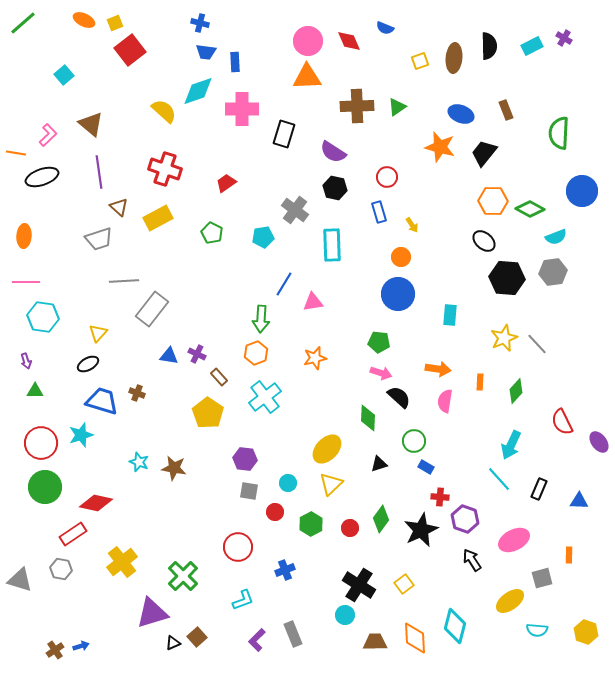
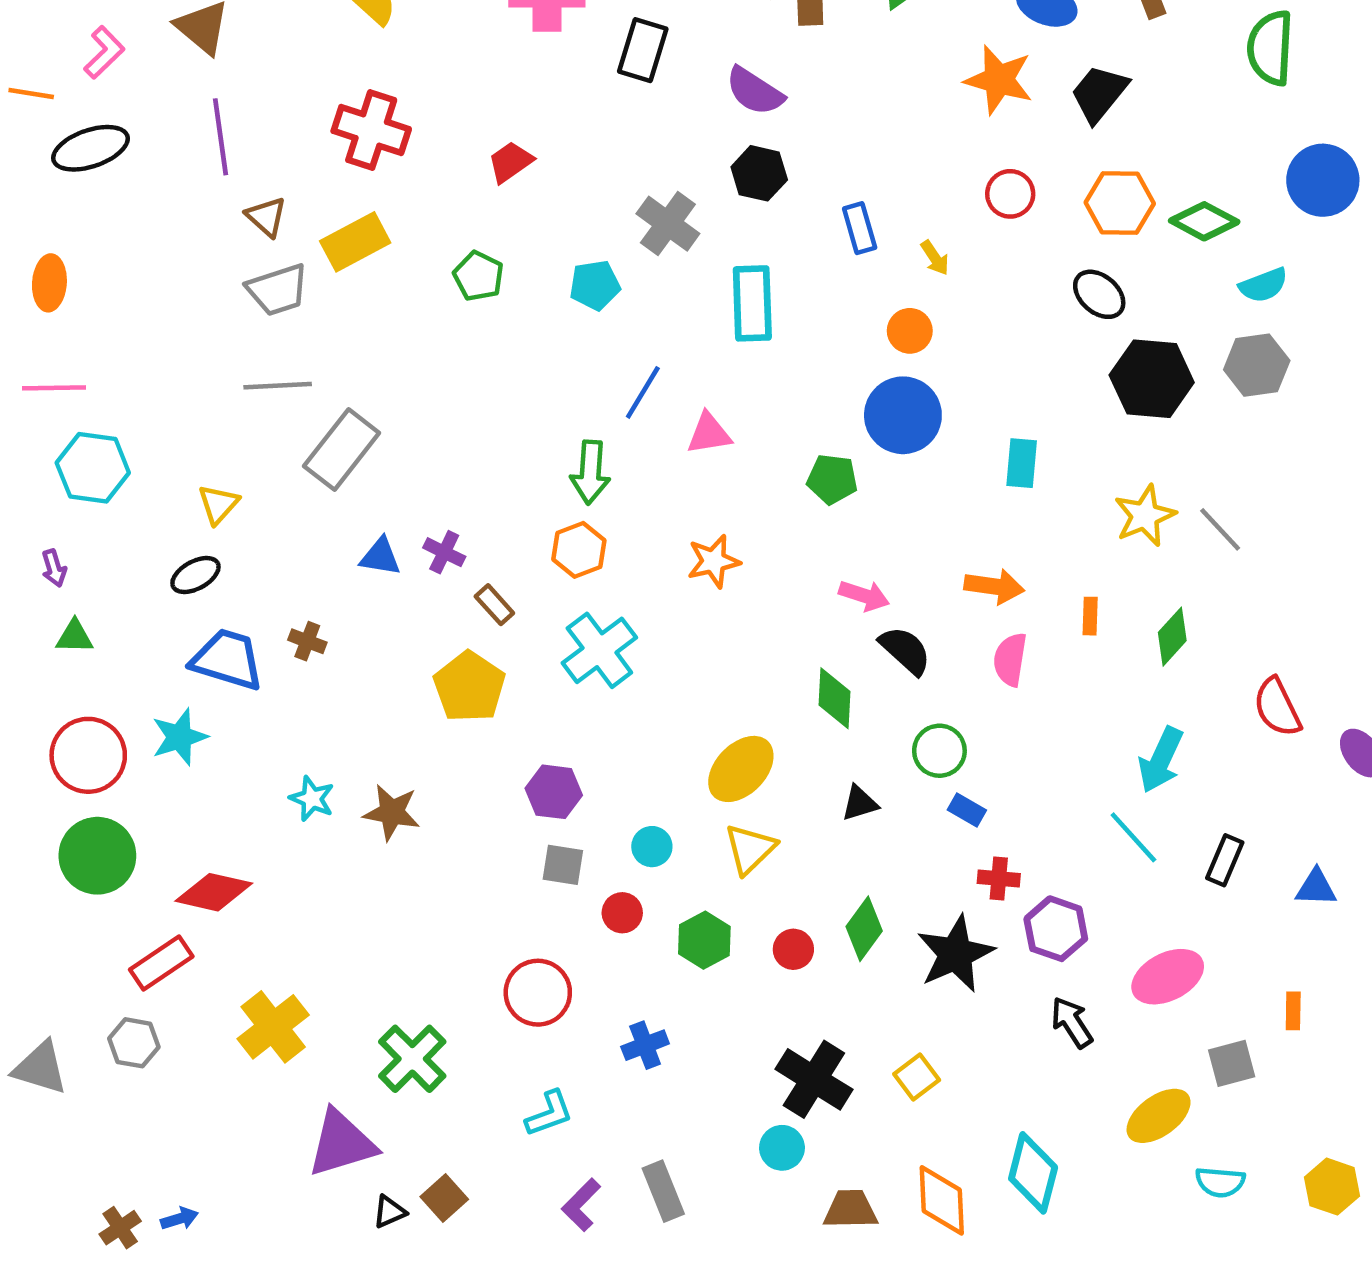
red circle: (387, 177) -> (1010, 194), moved
gray trapezoid: (99, 239) -> (278, 290), moved
green pentagon: (379, 342) -> (832, 479), moved

